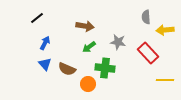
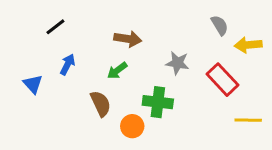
gray semicircle: (146, 17) -> (220, 25), turned 152
green arrow: (89, 47) -> (117, 70), moved
blue triangle: (45, 64) -> (33, 84), moved
brown semicircle: (67, 69) -> (101, 104), turned -138

